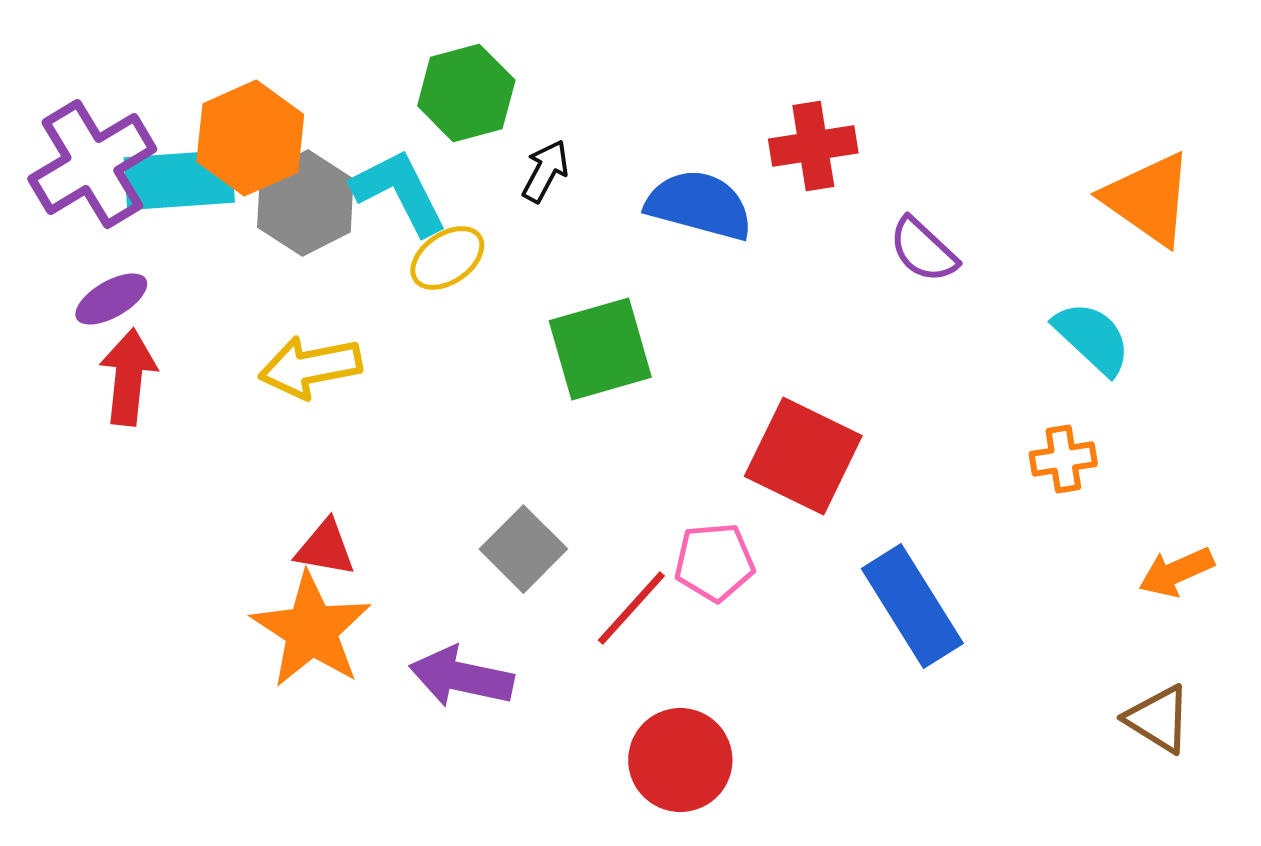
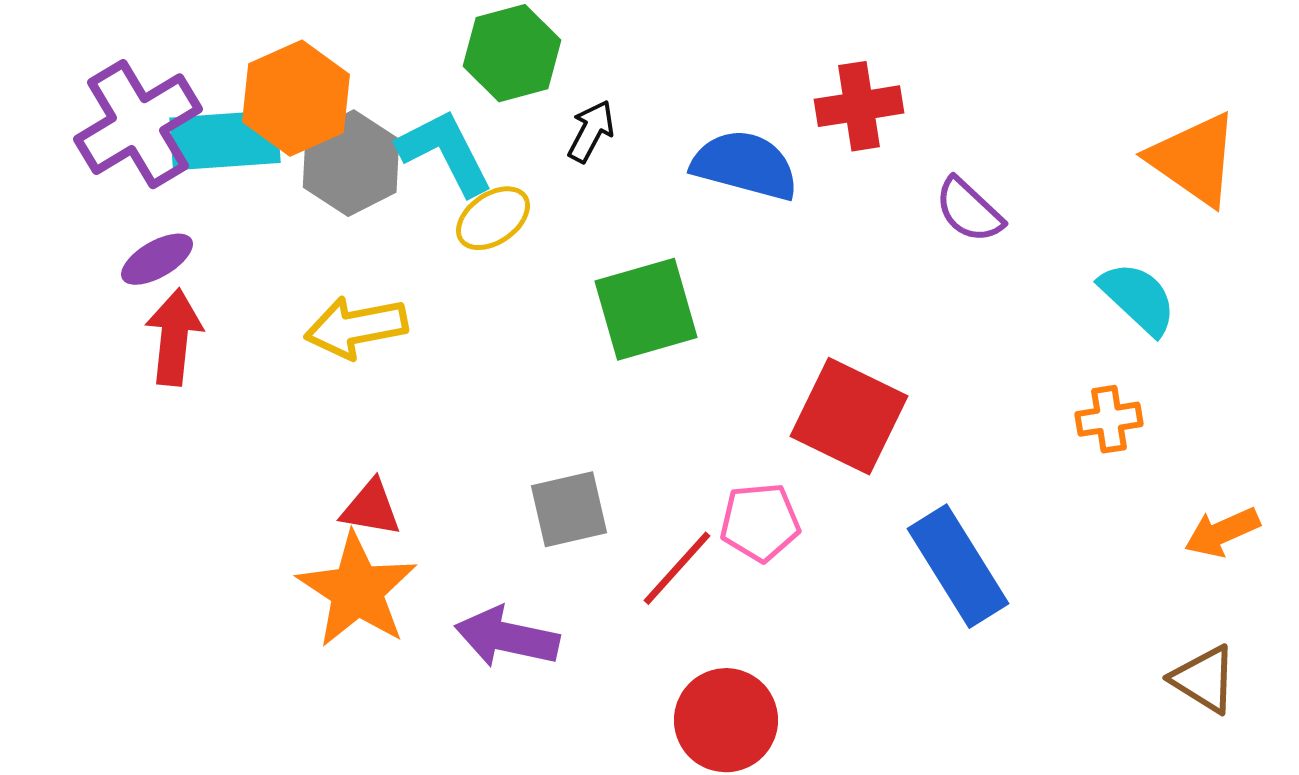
gray square: (523, 549) -> (569, 509), turned 32

